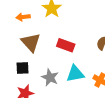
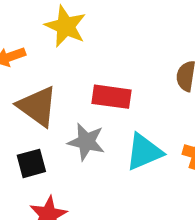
gray star: (50, 77) -> (86, 142), moved

